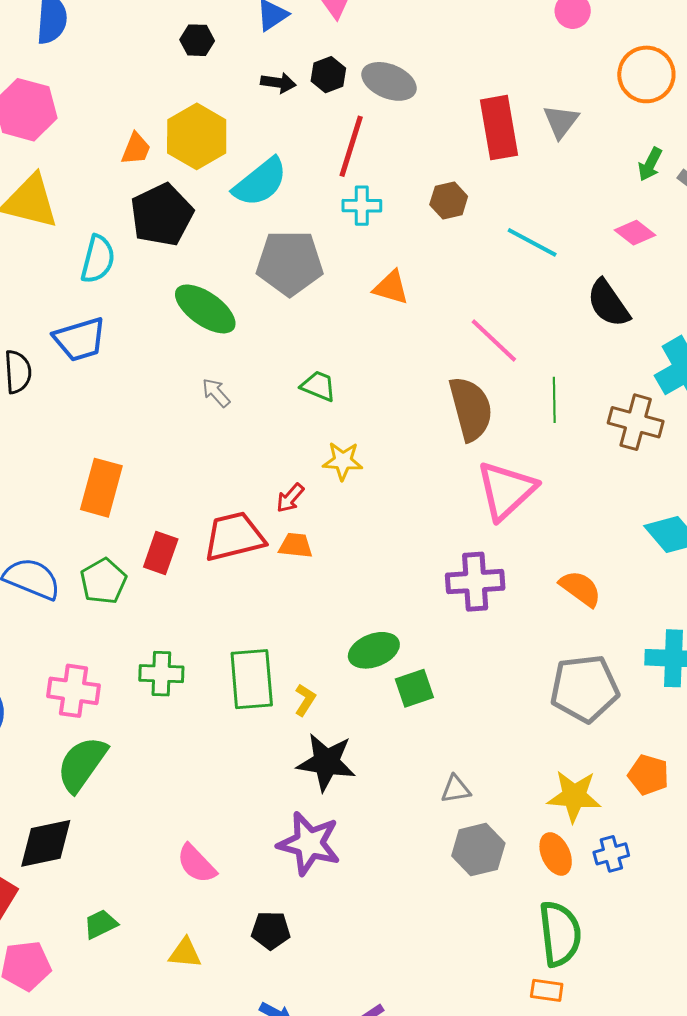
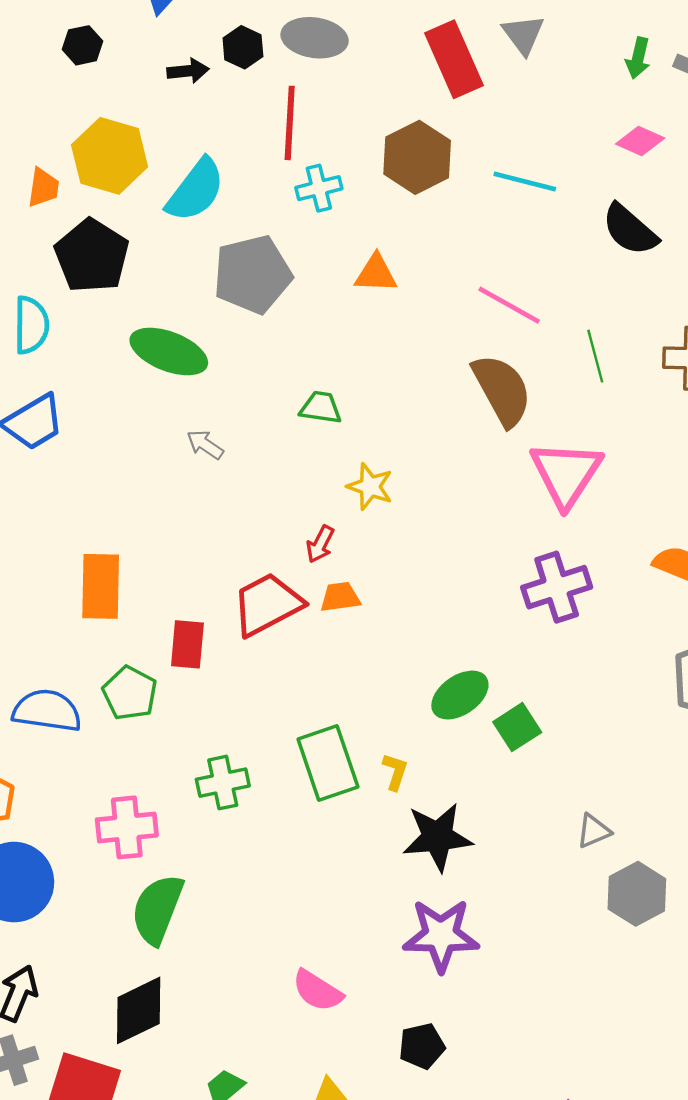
brown hexagon: (449, 200) -> (417, 157), size x1.6
yellow star: (343, 461) -> (370, 487), turned 30

